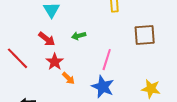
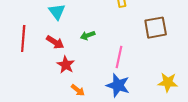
red line: (18, 58) -> (23, 38), moved, turned 55
orange arrow: (68, 78) -> (78, 90), moved

